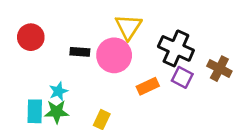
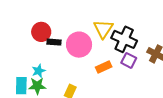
yellow triangle: (128, 27) -> (103, 29), moved
red circle: (31, 37) -> (41, 32), moved

